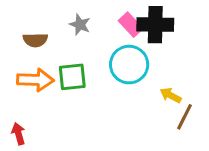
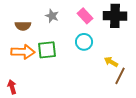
black cross: (155, 25) -> (115, 16), moved
cyan circle: (129, 65) -> (84, 42), size x0.7

